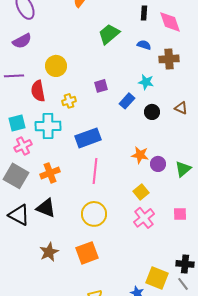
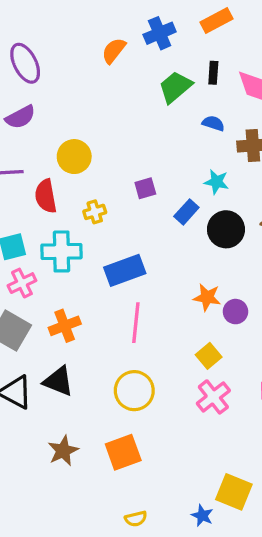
green trapezoid: (109, 34) -> (175, 87), moved
black circle: (152, 112) -> (226, 229), size x1.5

